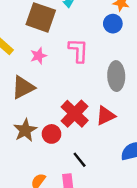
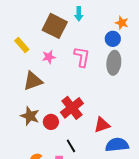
gray ellipse: (116, 76) -> (114, 63), moved
red triangle: (106, 116) -> (102, 125), moved
brown star: (25, 130) -> (30, 116), turned -30

